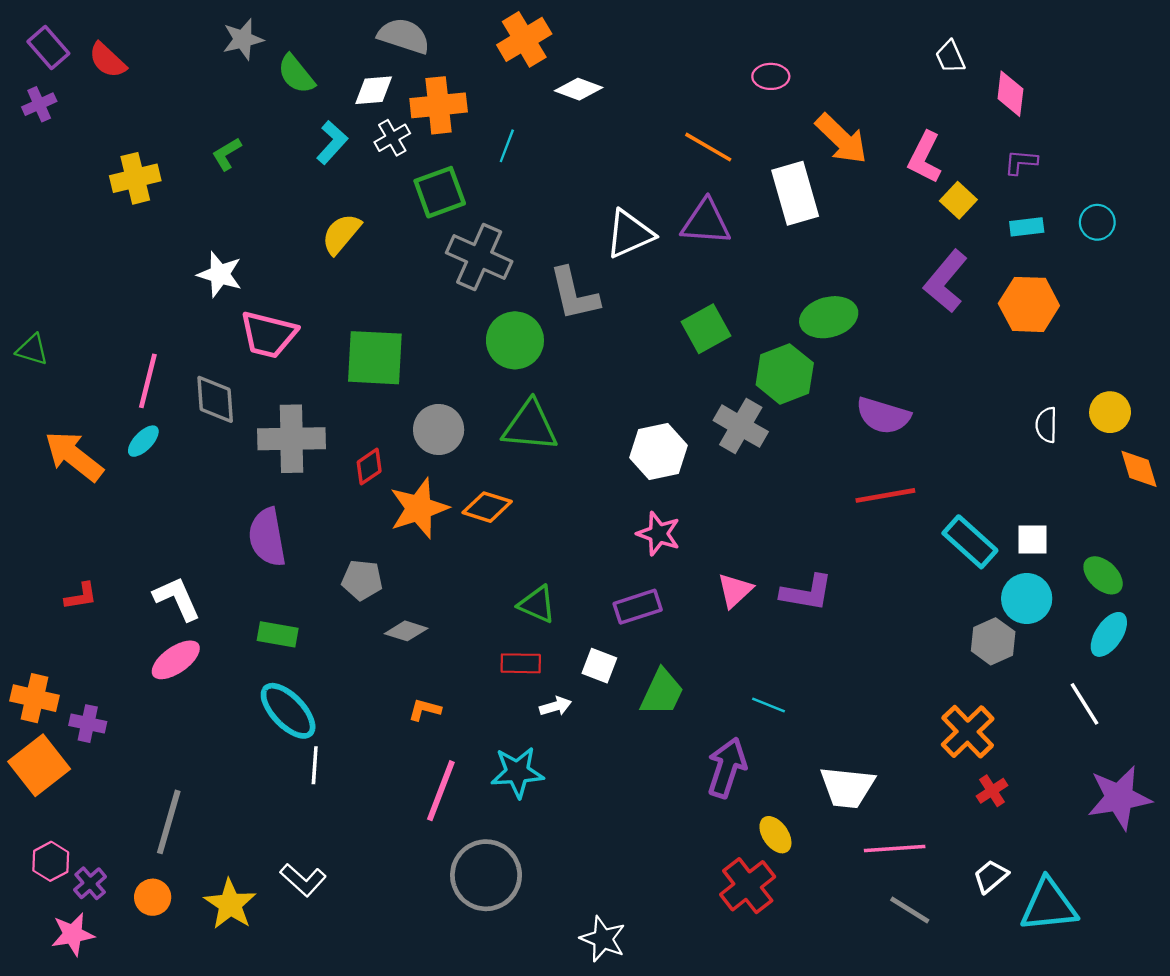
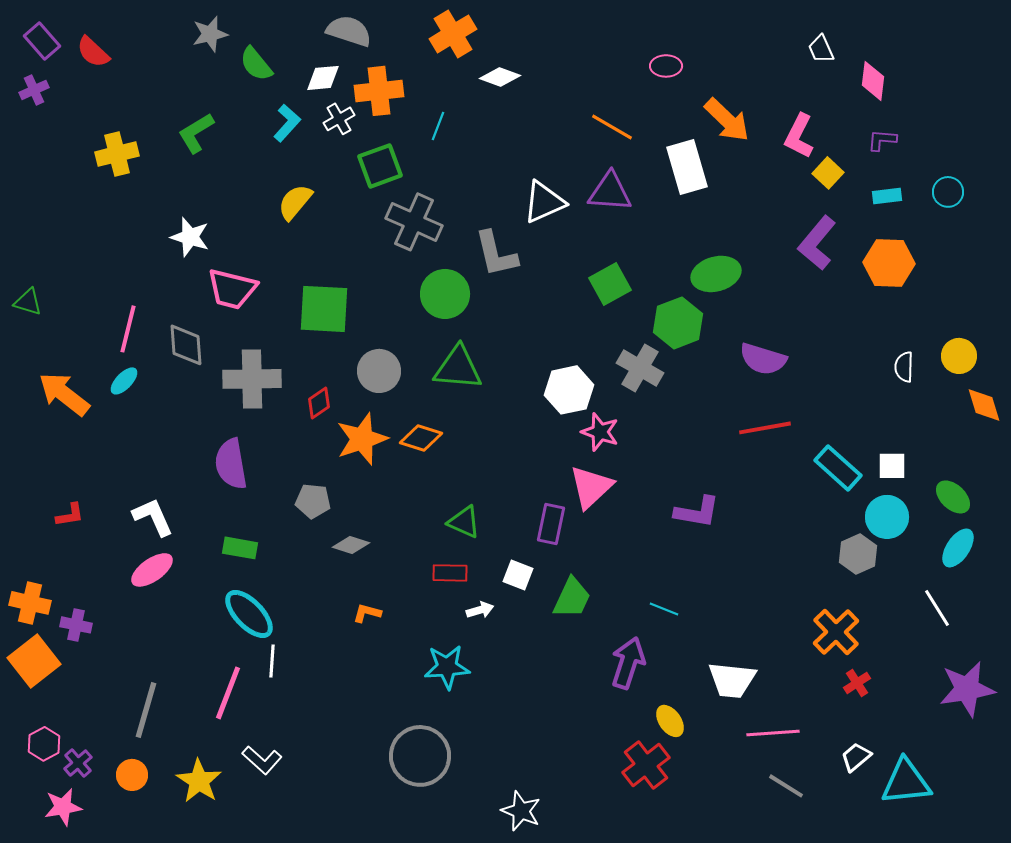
green L-shape: (227, 154) -> (196, 133), size x1.4
pink star: (659, 534) -> (600, 432), moved
pink triangle: (735, 590) -> (591, 487), moved, size x1.4
purple rectangle: (638, 607) -> (551, 524), turned -60
pink line: (441, 791) -> (228, 693), moved

